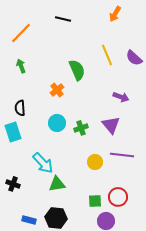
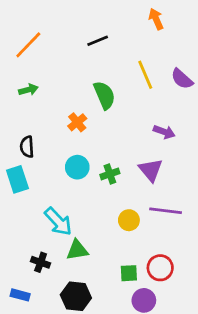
orange arrow: (115, 14) -> (156, 19), turned 126
black line: (63, 19) -> (98, 41), moved, turned -35
green arrow: (21, 66) -> (28, 90), turned 96
black cross: (13, 184) -> (41, 262), moved
blue rectangle: (29, 220) -> (20, 295), moved

